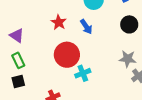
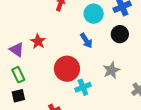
red star: (59, 22) -> (38, 41), moved
black circle: (129, 24) -> (120, 34), moved
gray star: (128, 59) -> (111, 70), moved, turned -30

